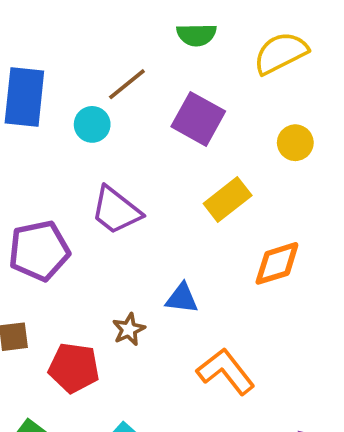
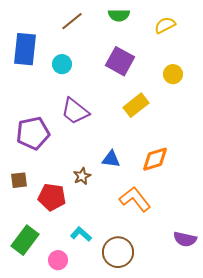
yellow semicircle: (281, 53) -> (165, 25), size x0.7
brown line: (127, 84) -> (72, 21), moved
orange diamond: (277, 263) -> (155, 159), moved

